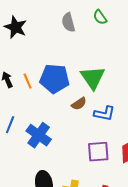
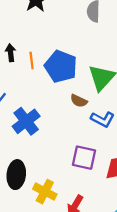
brown semicircle: (79, 104) -> (79, 101), turned 42

